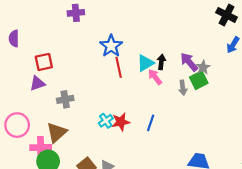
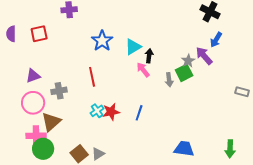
red square: (44, 62) -> (39, 34), moved
purple arrow: (189, 62) -> (204, 56), moved
cyan triangle: (145, 63) -> (133, 47), moved
red line: (119, 67) -> (92, 77), moved
pink circle: (17, 125) -> (33, 103), moved

